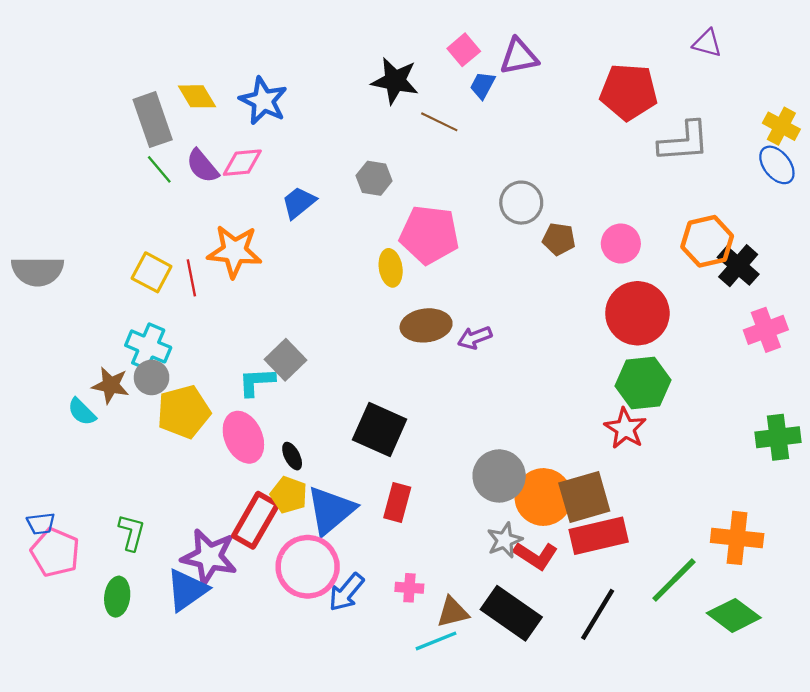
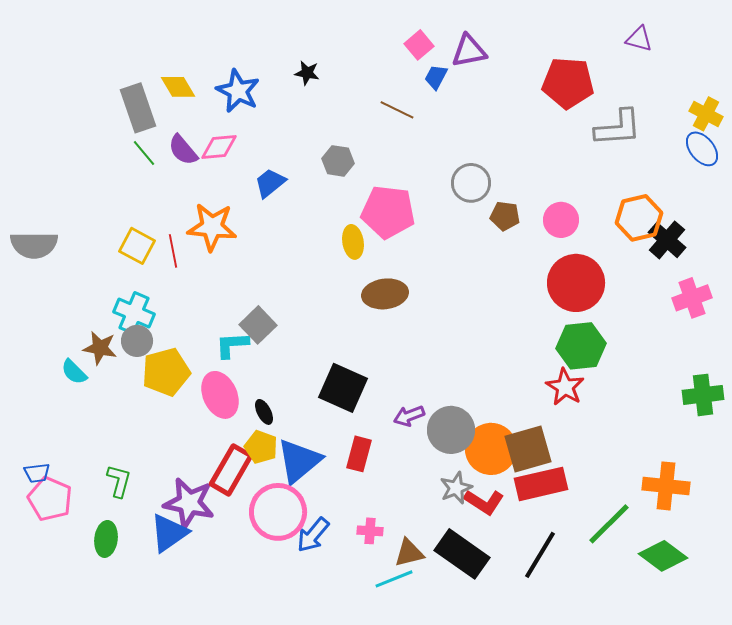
black star: (395, 81) -> (307, 73), moved, size x0.6
purple arrow: (475, 338) -> (409, 416), moved

